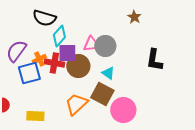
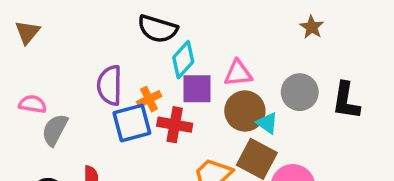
gray circle: (105, 46) -> (300, 92), moved
purple semicircle: (16, 51) -> (110, 85), turned -35
red cross: (54, 63) -> (175, 125), moved
brown circle: (78, 66) -> (245, 111), moved

